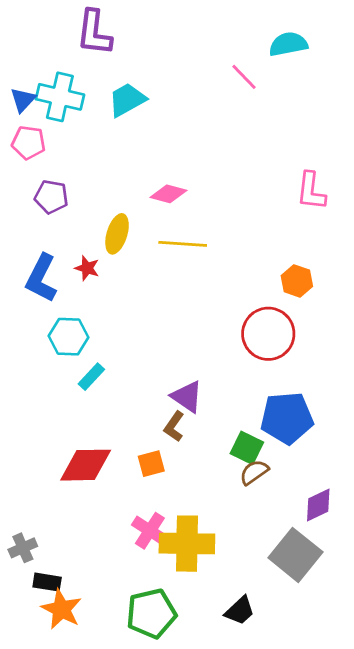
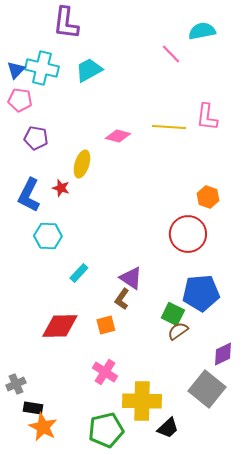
pink L-shape: (311, 191) -> (207, 117), moved
yellow line: (183, 244) -> (169, 127), moved
cyan rectangle: (91, 377) -> (79, 273), moved
yellow cross: (187, 544) -> (142, 401), moved

